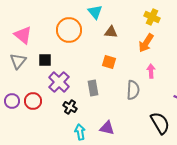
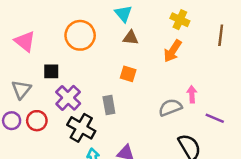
cyan triangle: (95, 12) -> (123, 14), moved
gray triangle: (18, 61) -> (21, 89), moved
pink arrow: (151, 71) -> (192, 94), moved
gray semicircle: (133, 90) -> (170, 107), moved, turned -114
black cross: (70, 107) -> (81, 128), size x1.6

